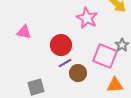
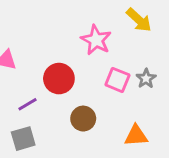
pink square: (105, 56) -> (117, 80), moved, size x0.7
purple line: (65, 63) -> (28, 104), moved

